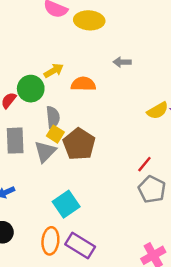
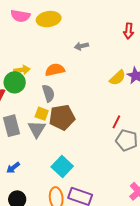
yellow arrow: (54, 71) -> (22, 70), moved, turned 35
gray semicircle: (53, 117) -> (48, 93), moved
brown pentagon: (79, 144) -> (62, 117), turned -30

